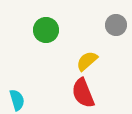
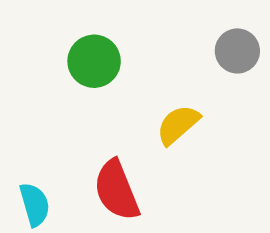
red semicircle: (83, 93) -> (117, 190), moved

